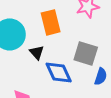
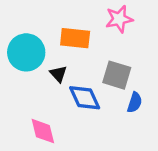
orange rectangle: (51, 22) -> (75, 38), turned -70

